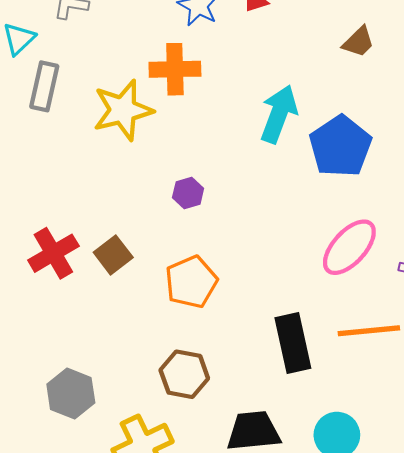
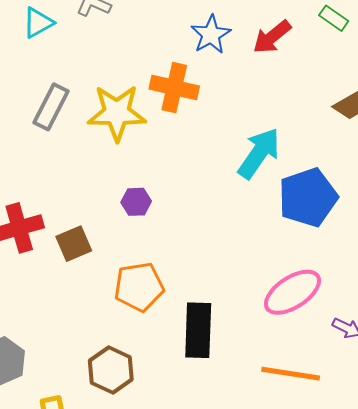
gray rectangle: (44, 86) -> (51, 107), moved
purple hexagon: (188, 193) -> (136, 202), moved
black rectangle: (293, 343) -> (198, 330), moved

